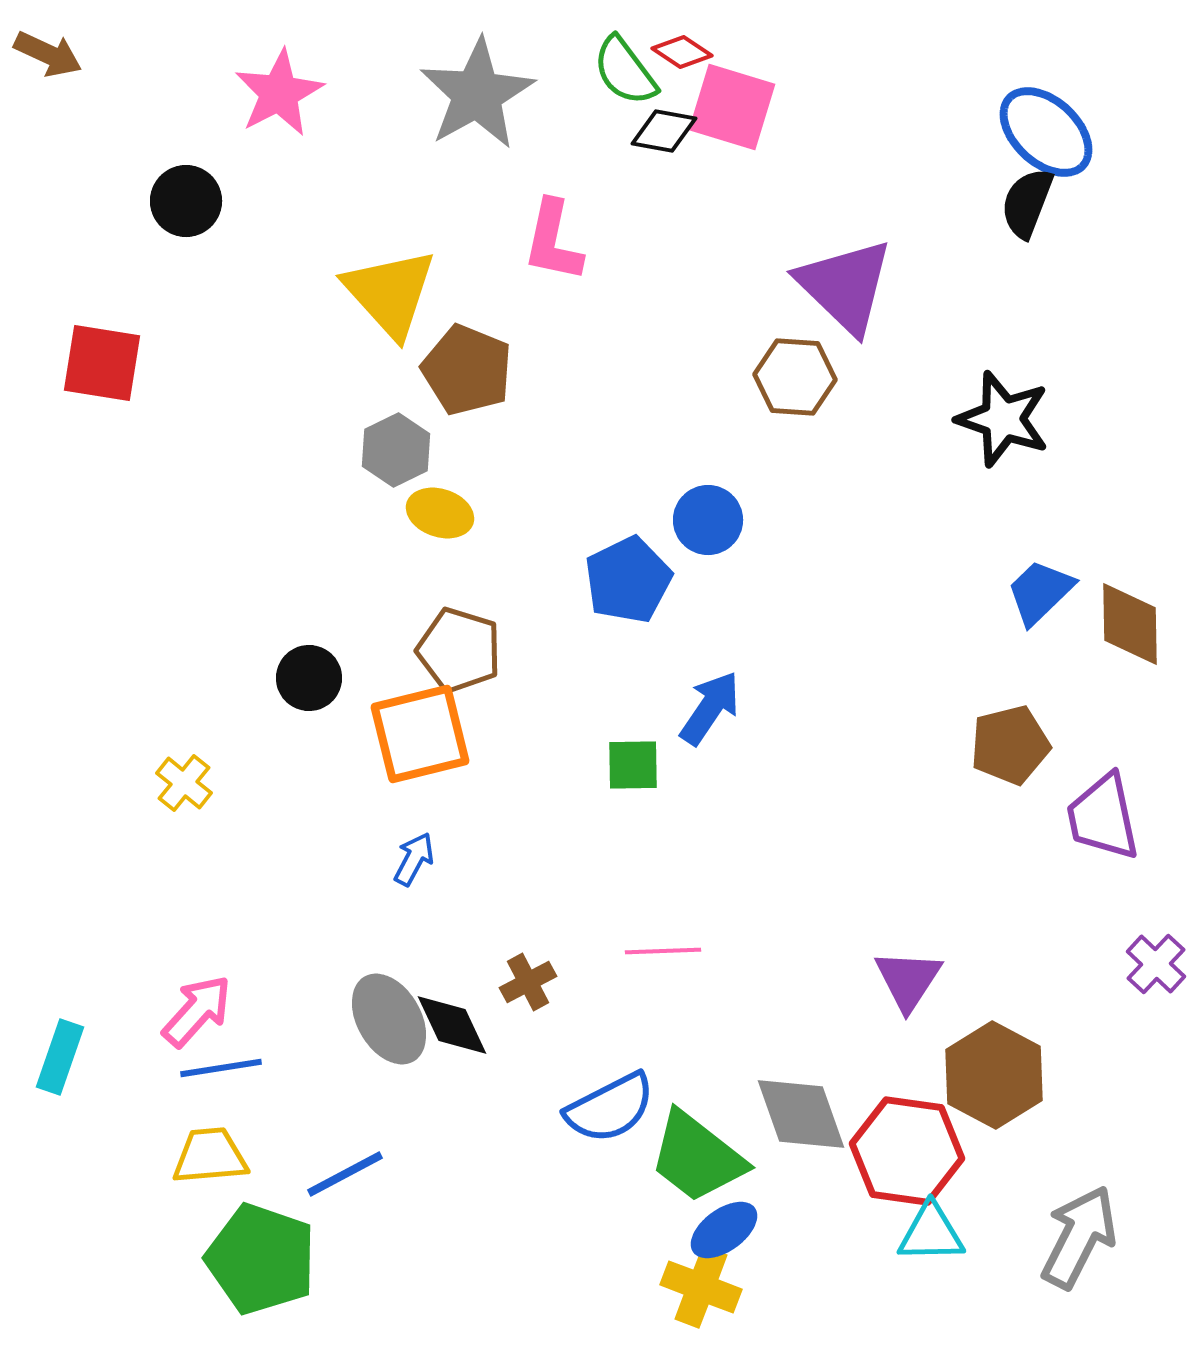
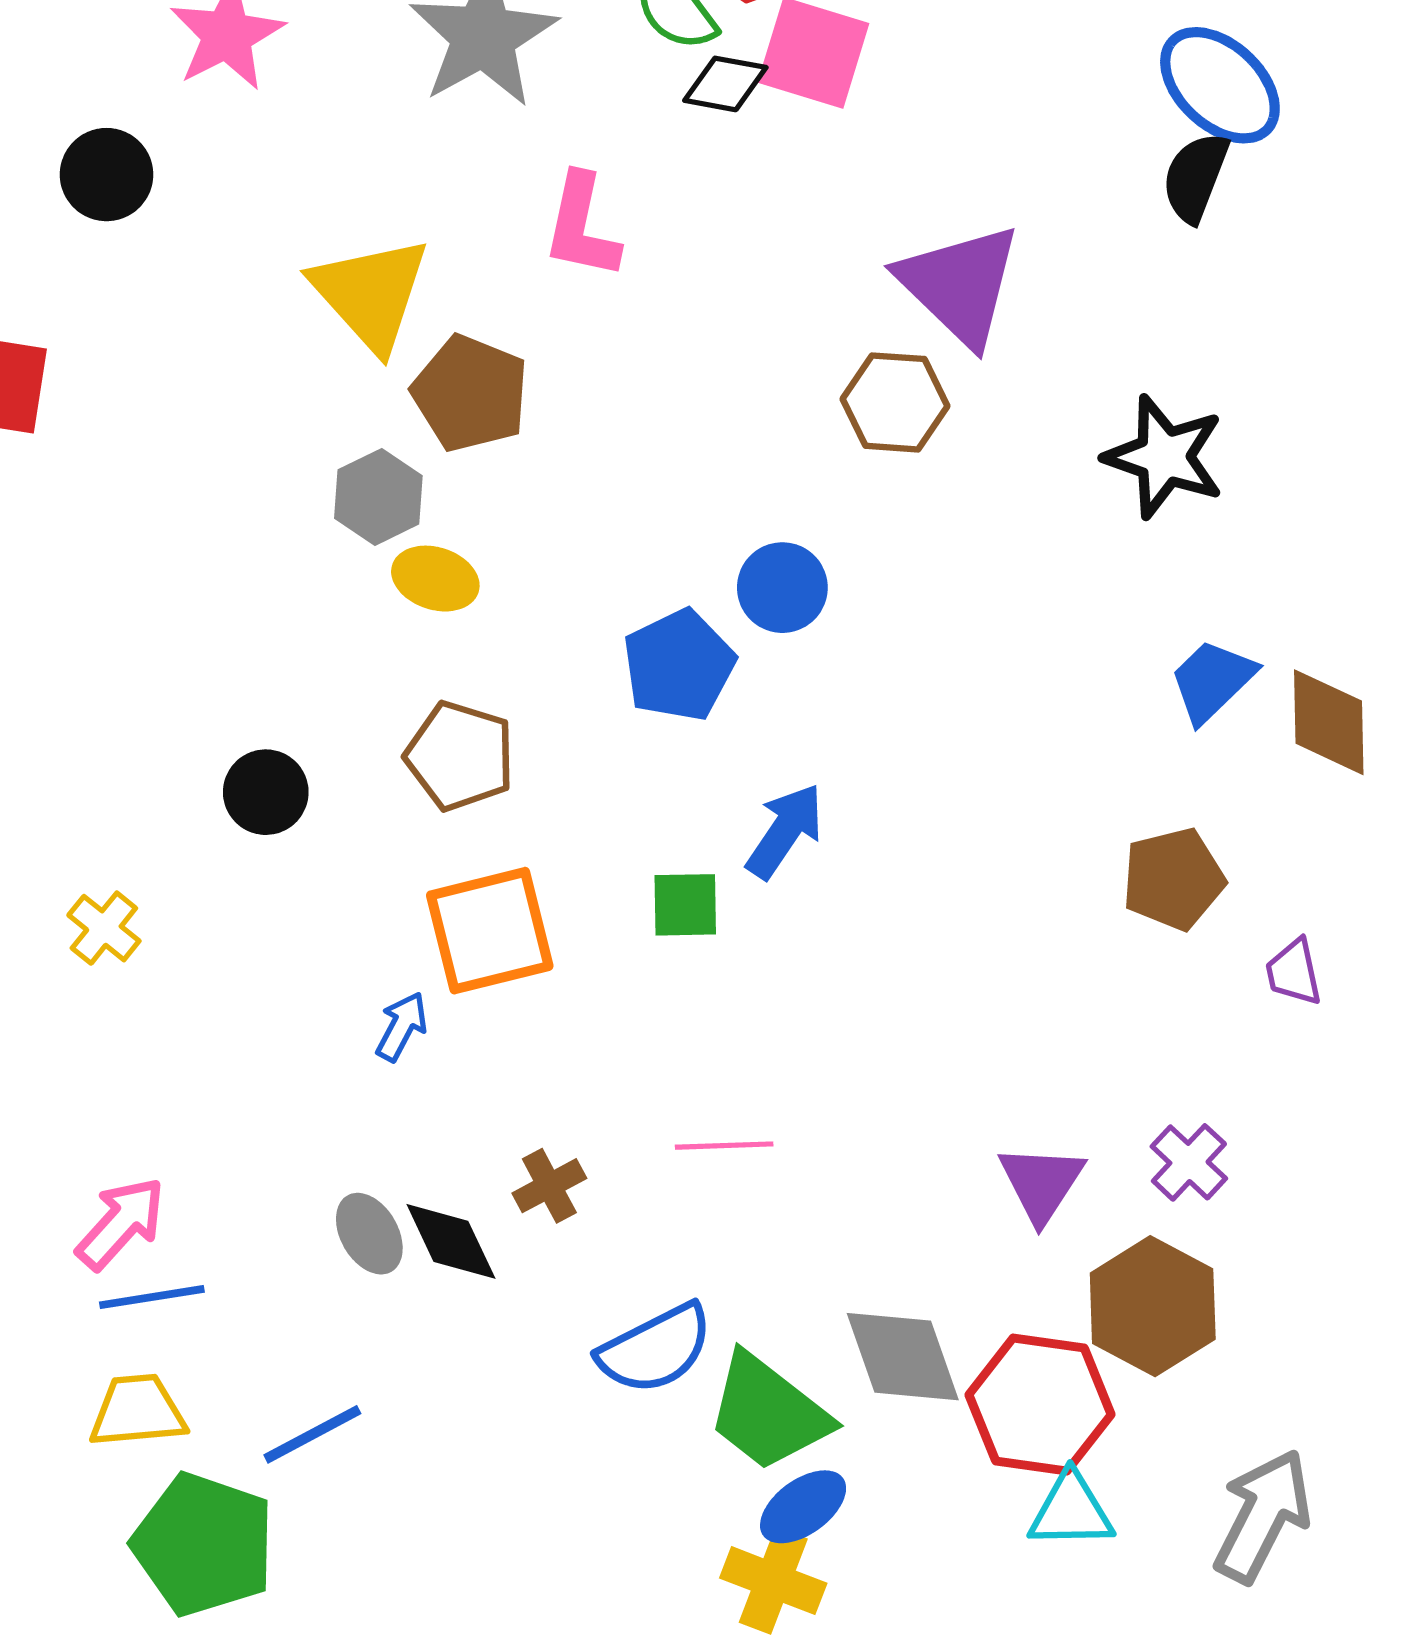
orange square: (420, 734) -> (490, 931), moved
purple trapezoid: (1103, 817) -> (1294, 972), size x0.6
purple cross: (1156, 964) -> (1189, 1162), moved
gray ellipse: (389, 1019) -> (369, 1234), size x0.7

